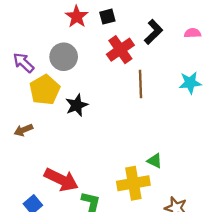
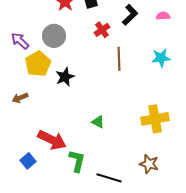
red cross: (120, 50) -> (102, 30), size x0.7
green triangle: (155, 161) -> (98, 122), moved
yellow cross: (133, 183) -> (155, 119), moved

